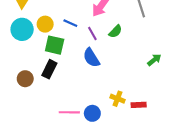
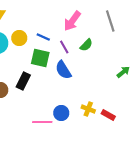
green square: (55, 45) -> (40, 58), moved
red rectangle: (139, 105) -> (108, 115), turned 32
blue circle: (92, 113) -> (61, 113), moved

